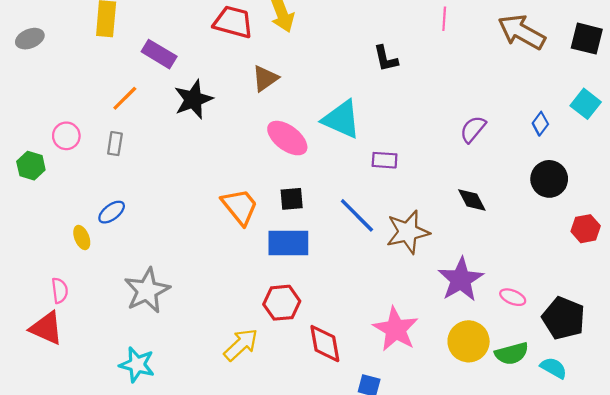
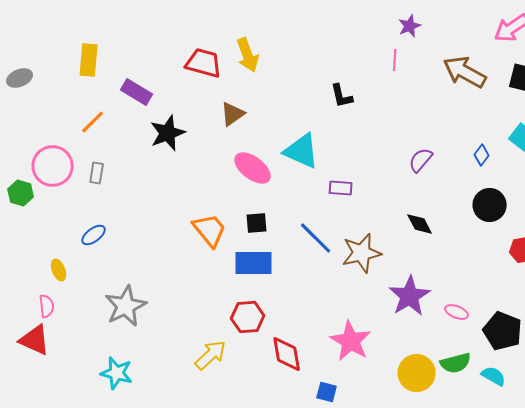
orange line: (125, 98) -> (93, 122), moved
pink circle: (66, 136) -> (53, 166), size x1.6
yellow ellipse: (82, 238) -> (59, 270), moved
yellow circle: (469, 341) -> (417, 373), moved

